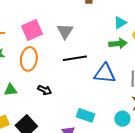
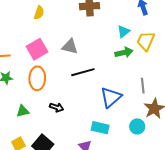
gray triangle: (65, 31) -> (70, 46), turned -42
blue triangle: (105, 73) -> (111, 97), moved, turned -40

